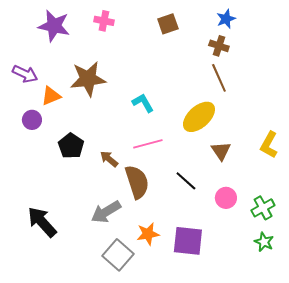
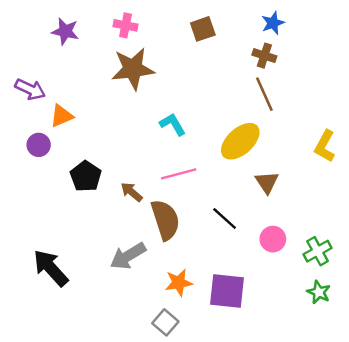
purple star: (54, 26) -> (65, 31), size x0.7
brown star: (88, 79) -> (133, 69), moved
yellow L-shape: (269, 145) -> (325, 146), moved
gray square: (118, 255) -> (165, 322), moved, size x0.7

